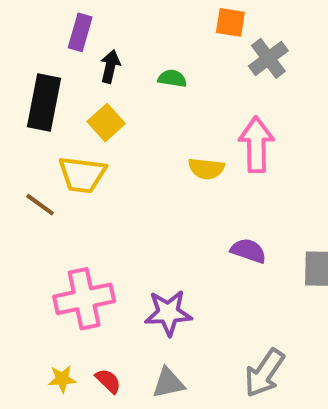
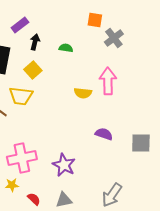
purple rectangle: (80, 32) -> (20, 25), turned 36
purple star: (168, 313) -> (64, 165), turned 30
yellow star: (62, 379) -> (12, 185), moved

